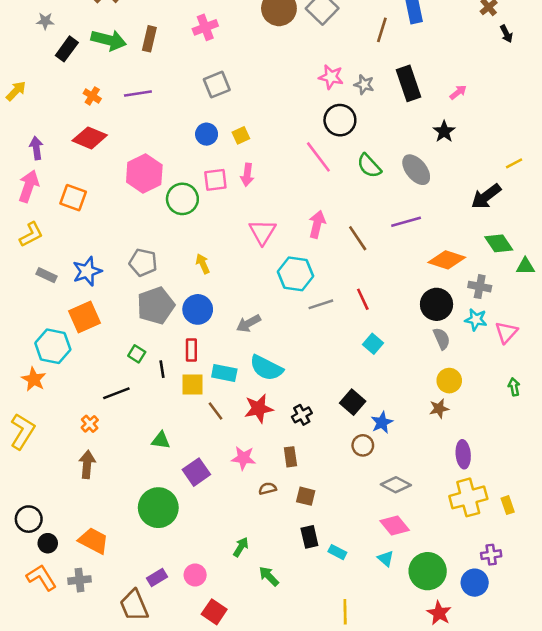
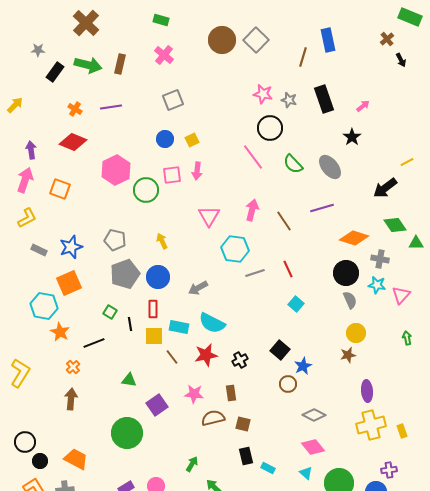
pink cross: (205, 27) -> (164, 55), turned -30
orange star: (34, 379) -> (60, 332), moved
brown semicircle: (268, 489) -> (213, 418), size x1.6

